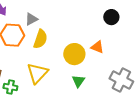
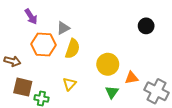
orange triangle: (97, 47) -> (132, 78), moved, turned -32
yellow triangle: (37, 73) -> (69, 84), size x0.6

